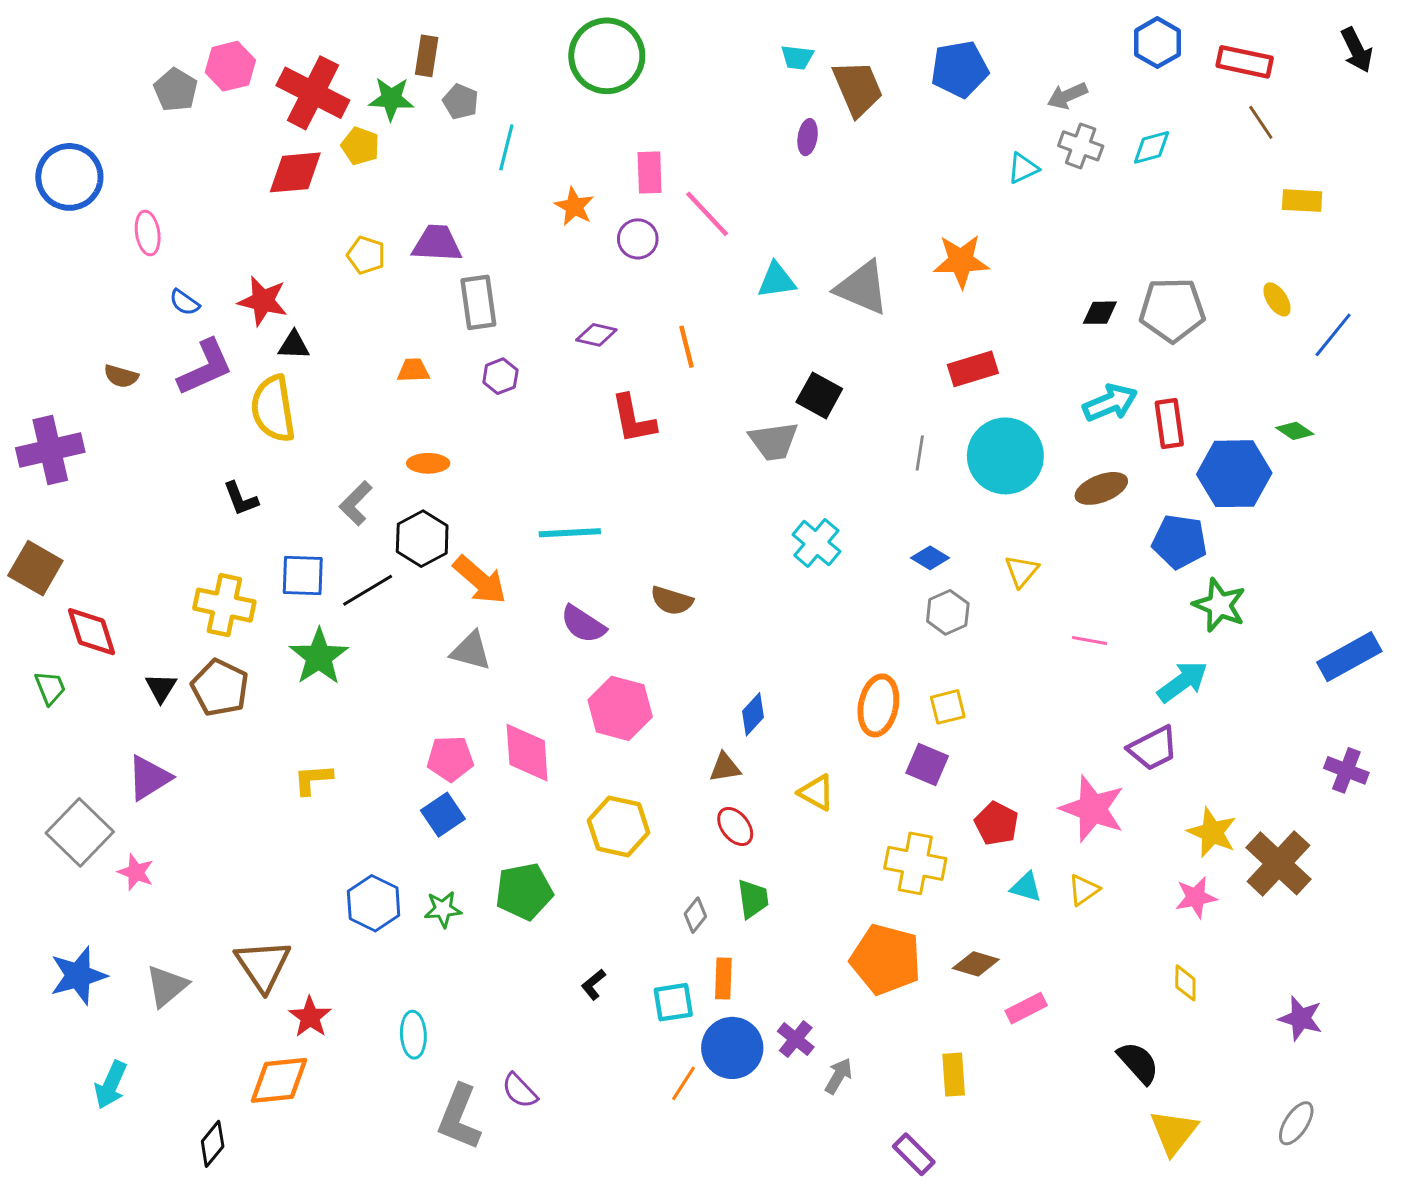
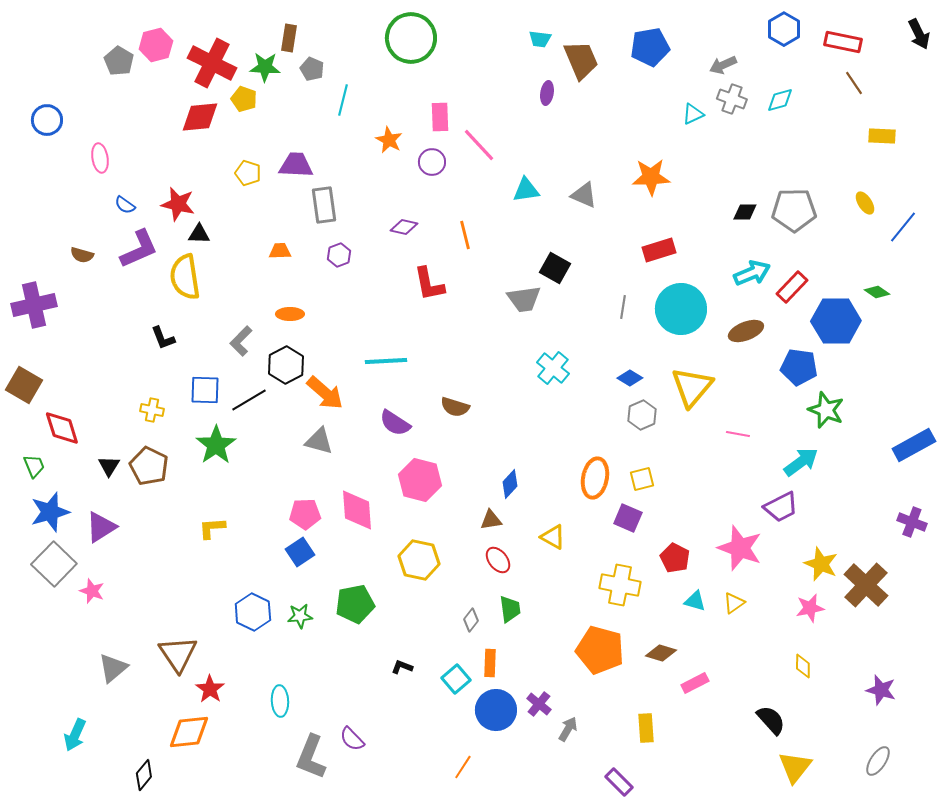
blue circle: (69, 177) -> (47, 120), size x0.7
gray triangle: (862, 288) -> (584, 195), size x0.7
red rectangle: (1169, 423) -> (792, 287), turned 52
yellow triangle: (1022, 571) -> (692, 387), size x1.8
yellow cross: (224, 605) -> (152, 410), size x0.6
blue star: (78, 976) -> (50, 512), moved
black L-shape: (593, 984) -> (402, 667), turned 60
cyan square: (673, 1002) -> (456, 679), turned -32
orange line: (684, 1083) -> (463, 767), moved

